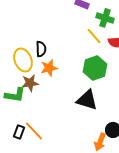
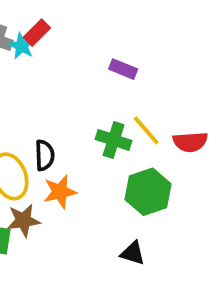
green cross: (105, 18) -> (114, 140), moved
black triangle: (87, 100) -> (133, 253), size x0.6

